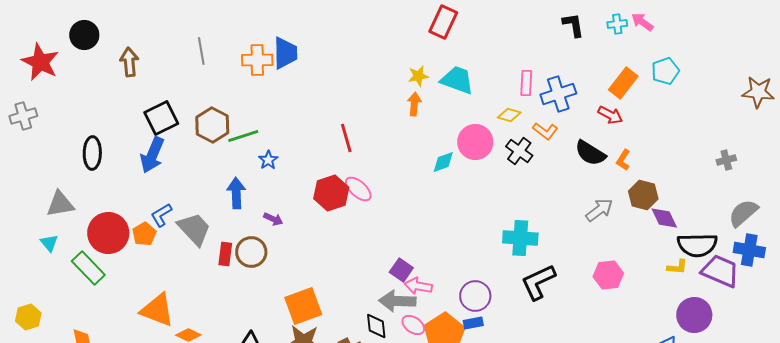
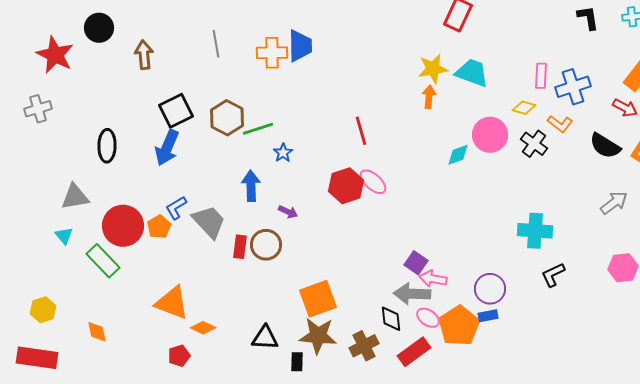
yellow star: (418, 76) -> (433, 69), size x1.4
black L-shape: (538, 282) -> (553, 275), size x0.7

